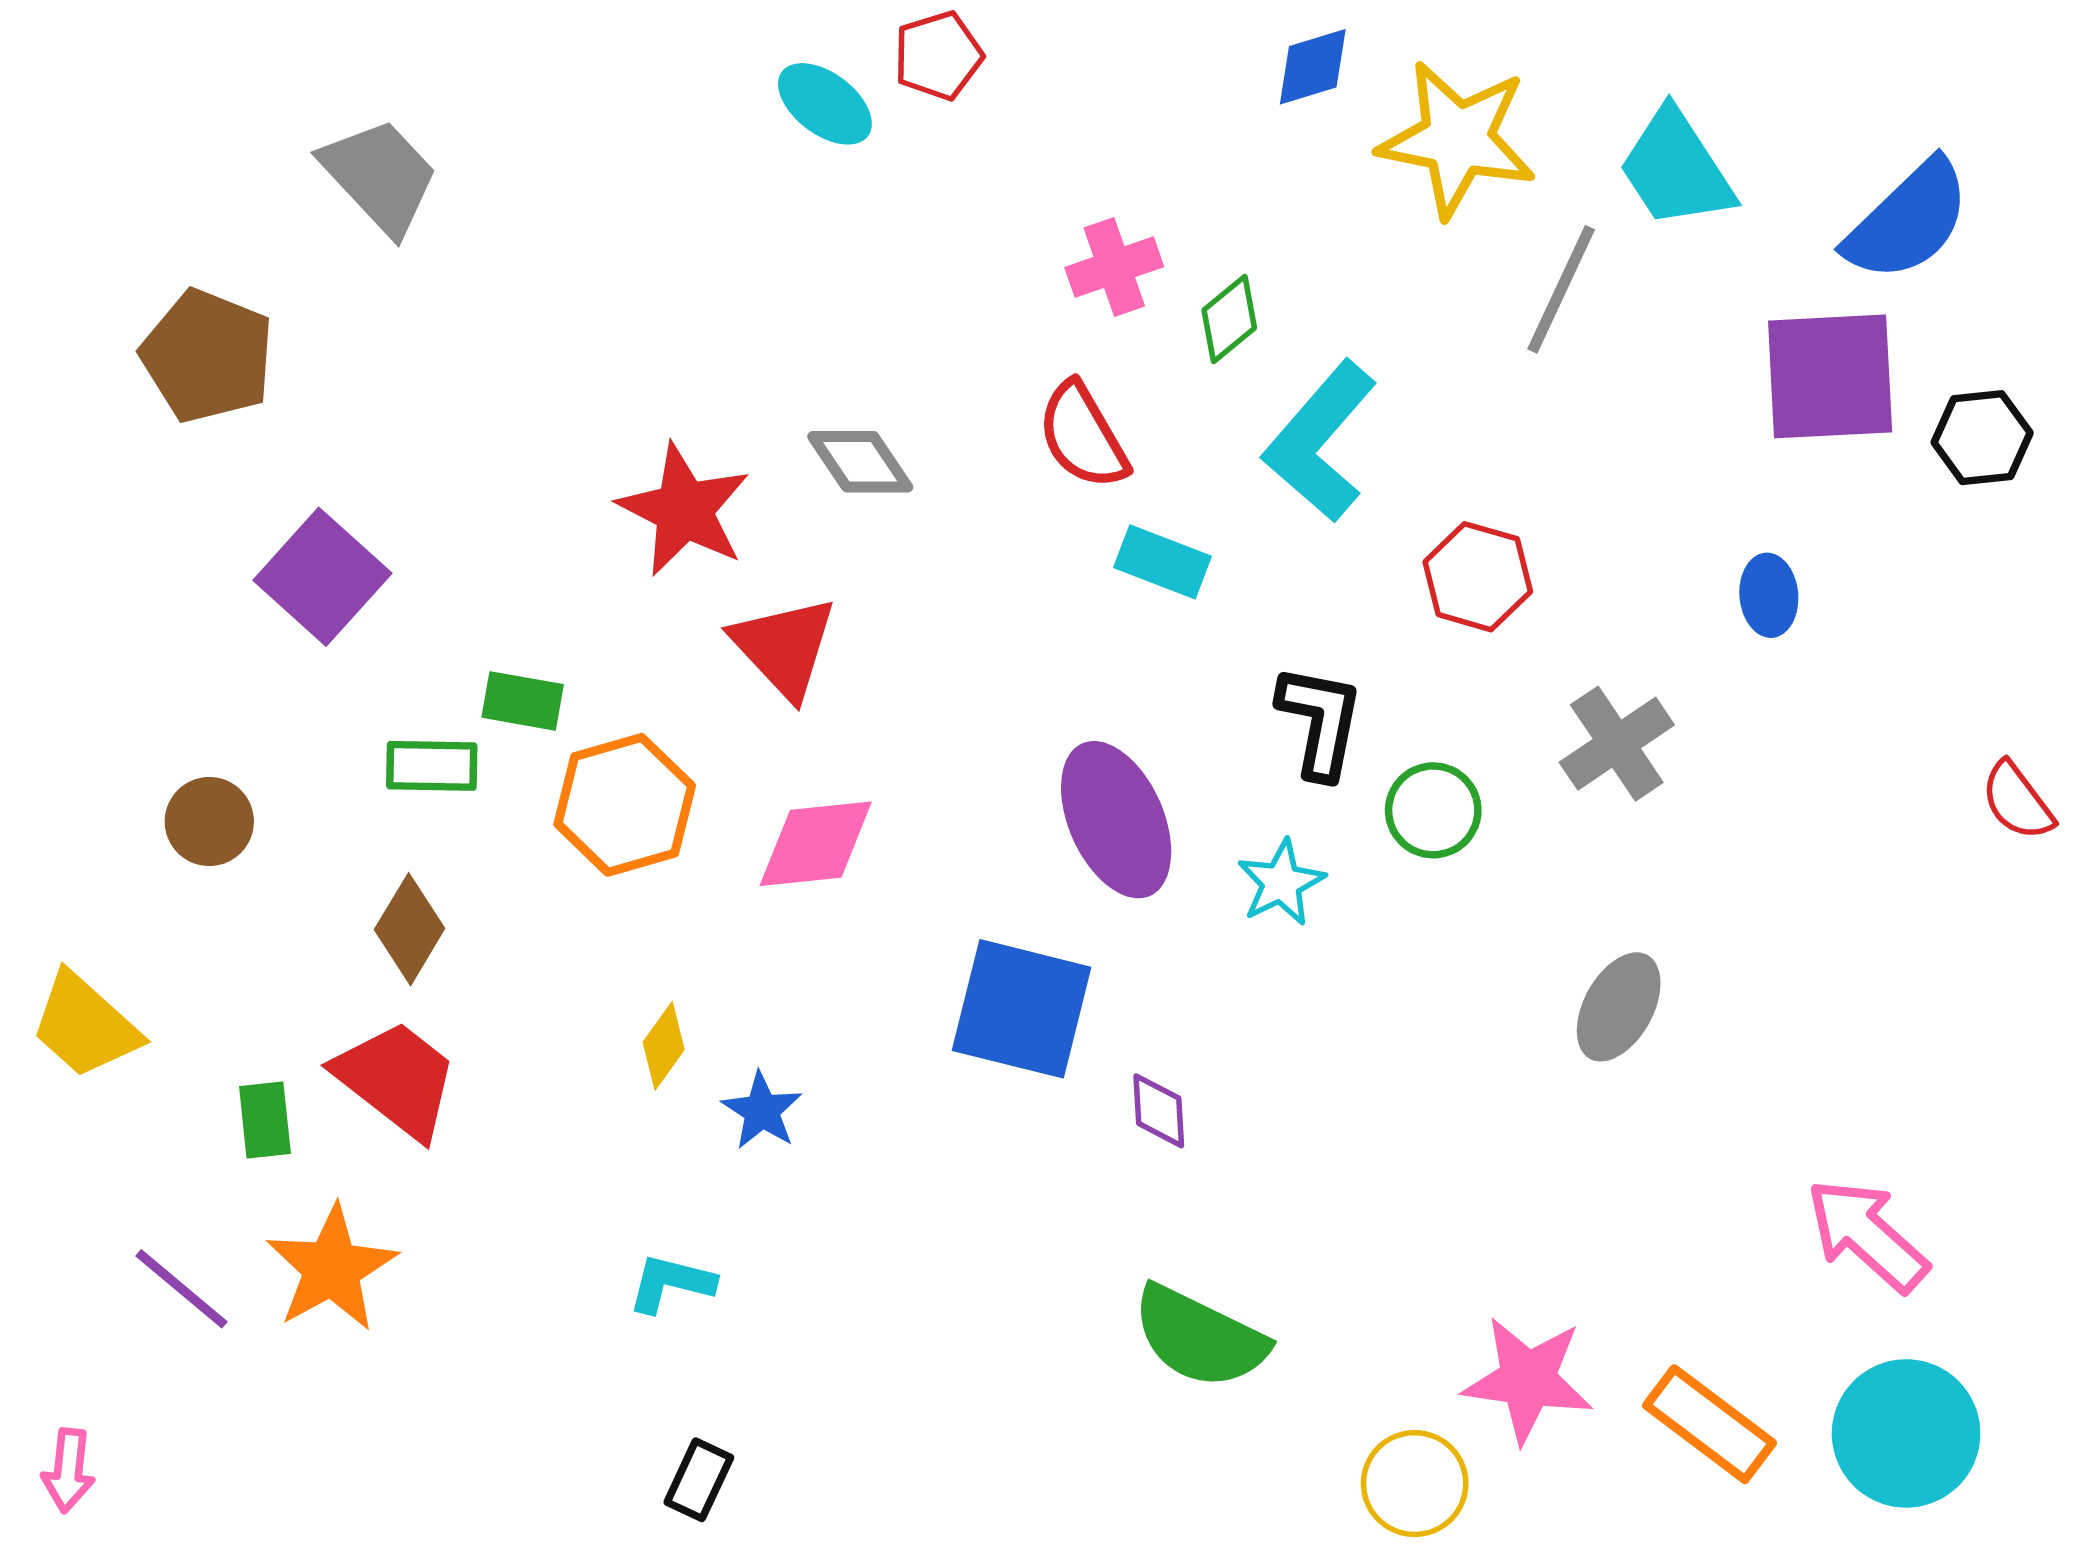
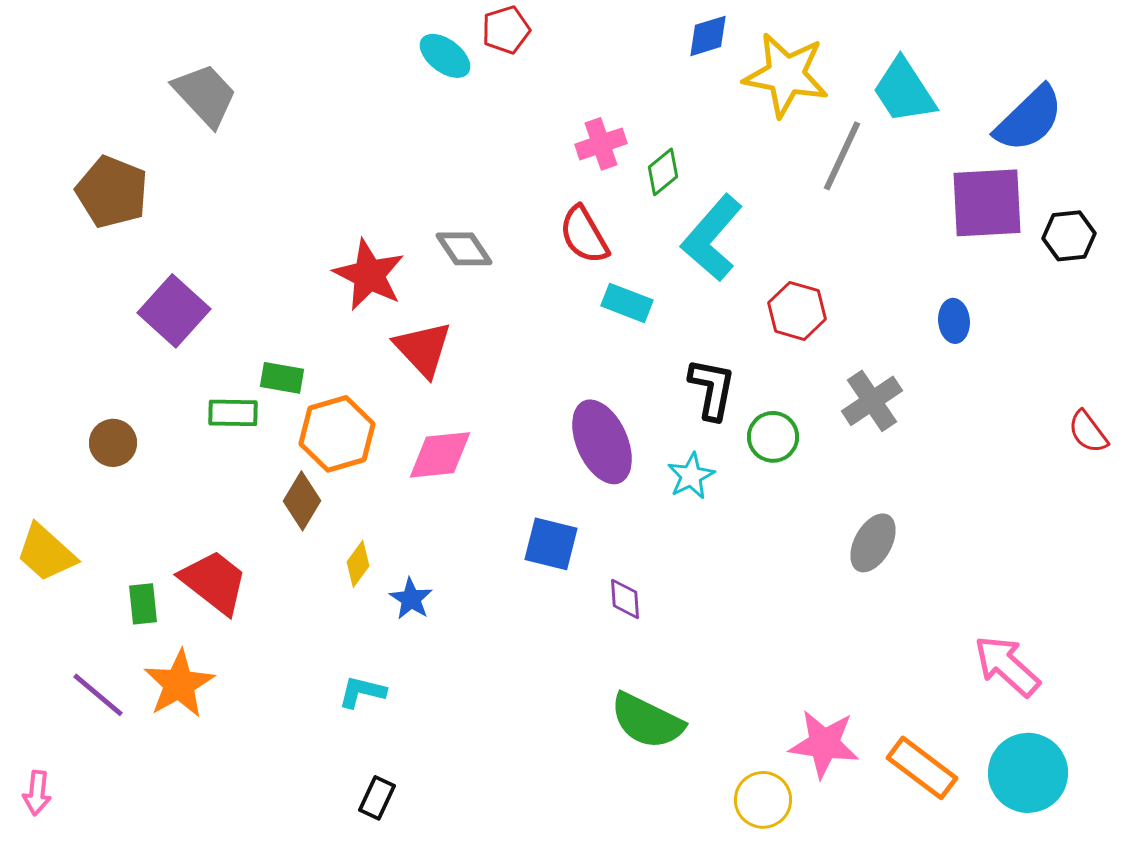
brown diamond: (410, 929) -> (302, 501), moved
blue square: (1022, 1009) -> (551, 544), size x0.7

